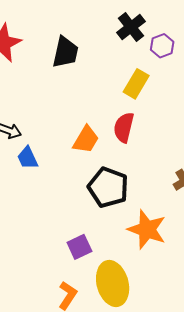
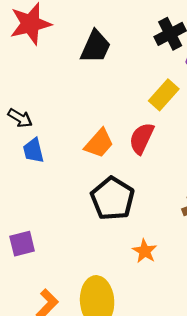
orange star: (147, 229) -> (145, 251), size x0.6
purple square: (79, 247) -> (22, 244), moved

